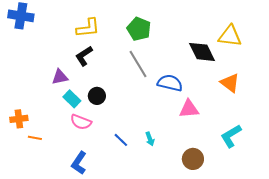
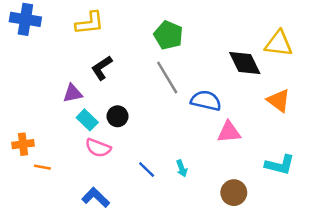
yellow L-shape: (88, 28) -> (90, 23), moved
cyan L-shape: (231, 136) -> (280, 165), turned -135
blue L-shape: (79, 163) -> (96, 197), turned 100

